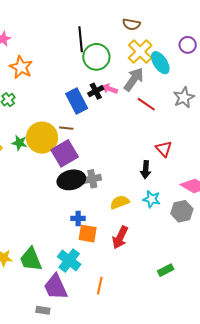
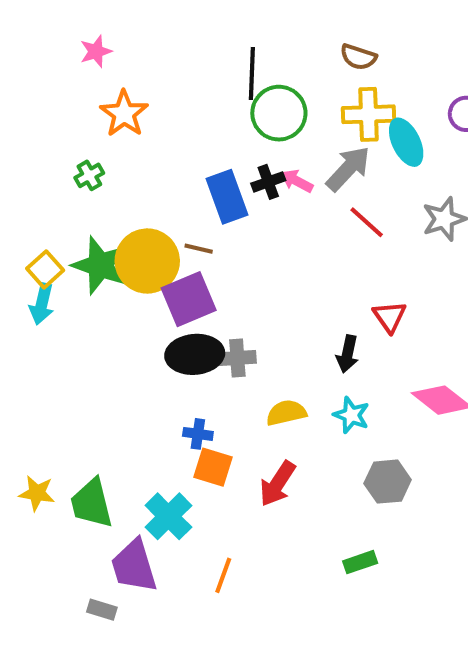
yellow cross: (140, 52) -> (368, 114), turned 35
green star: (19, 143) -> (100, 265), size x1.8
gray hexagon: (182, 211) -> (388, 482), moved

